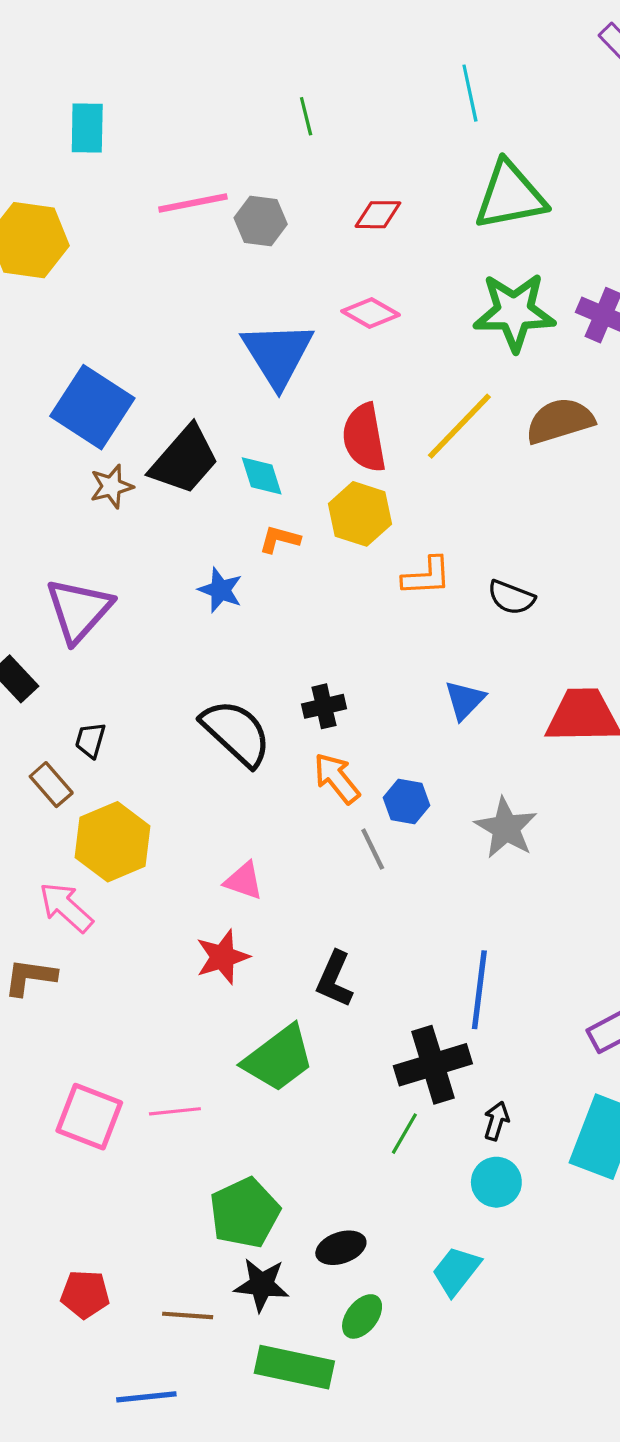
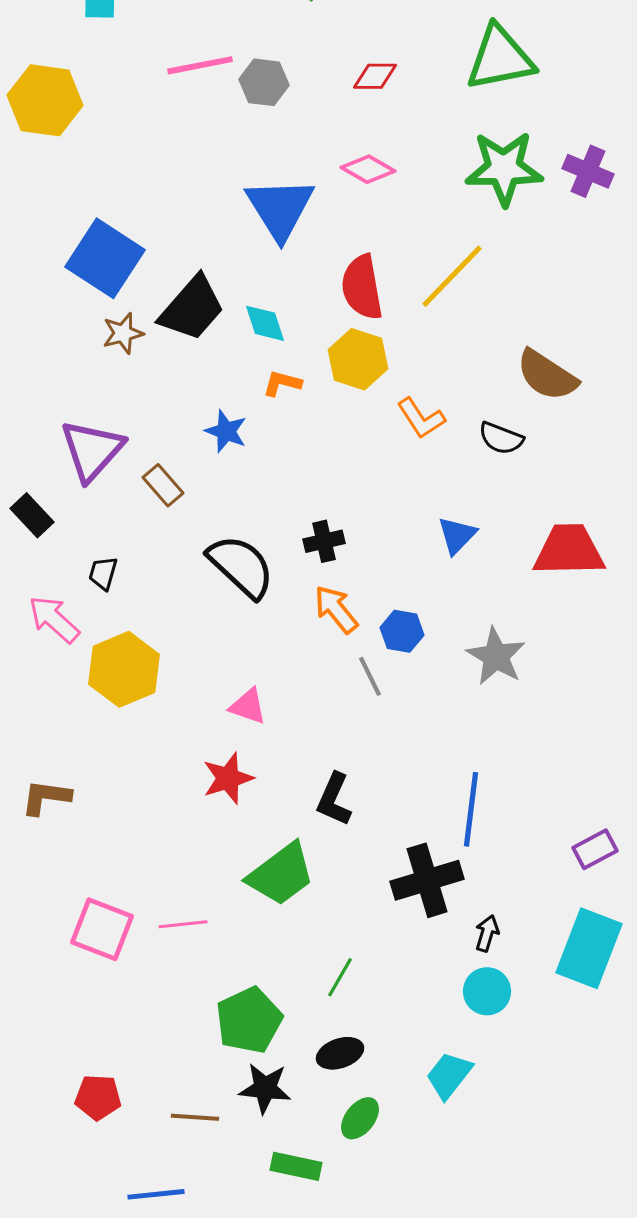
brown semicircle: (560, 421) -> (547, 375), moved, turned -130
orange L-shape: (427, 576) -> (421, 418), turned 60
brown rectangle: (51, 785) -> (163, 485), moved
pink arrow: (66, 907) -> (54, 619), moved
green line: (404, 1134) -> (340, 977), moved
green rectangle: (294, 1367) -> (296, 1166), size x0.7

